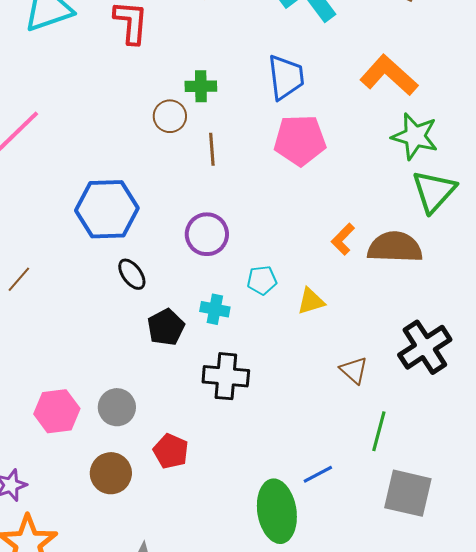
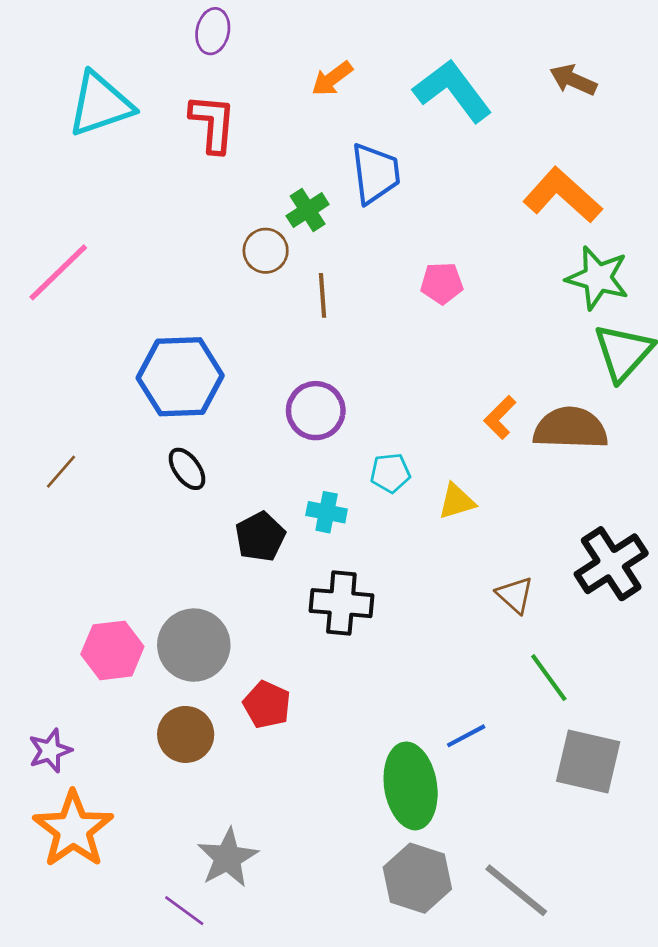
blue trapezoid: (286, 77) -> (375, 173), moved
green cross: (201, 86) -> (308, 210), turned -32
pink pentagon: (300, 140) -> (442, 283), size x0.6
black ellipse: (132, 274) -> (187, 469), moved
gray circle: (117, 407) -> (194, 645), size x1.4
green line: (379, 431) -> (549, 678), turned -51

